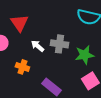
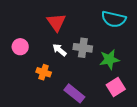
red triangle: (19, 23) -> (56, 22), moved

